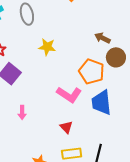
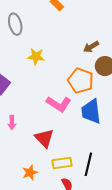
brown arrow: (102, 38) -> (91, 47), turned -56
red triangle: (66, 127) -> (44, 138), moved, size x1.5

